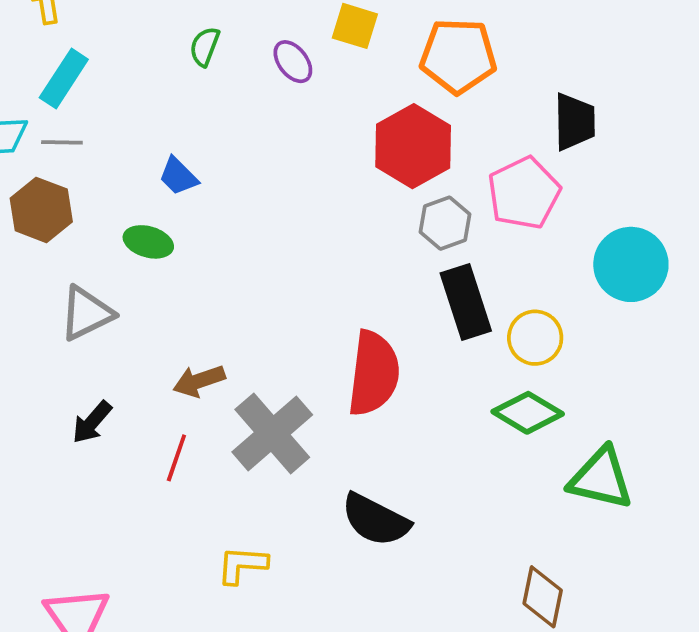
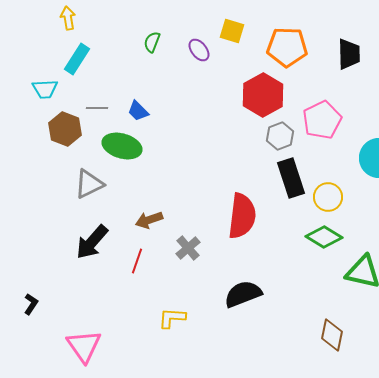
black trapezoid: (575, 122) -> (349, 54), moved
gray line: (62, 142) -> (97, 108), moved
green ellipse: (148, 242) -> (122, 146), size x1.5
black arrow: (92, 422) -> (92, 242), size x1.5
gray cross: (272, 433) -> (188, 248), size x0.6
black semicircle: (376, 520) -> (243, 294), turned 132

